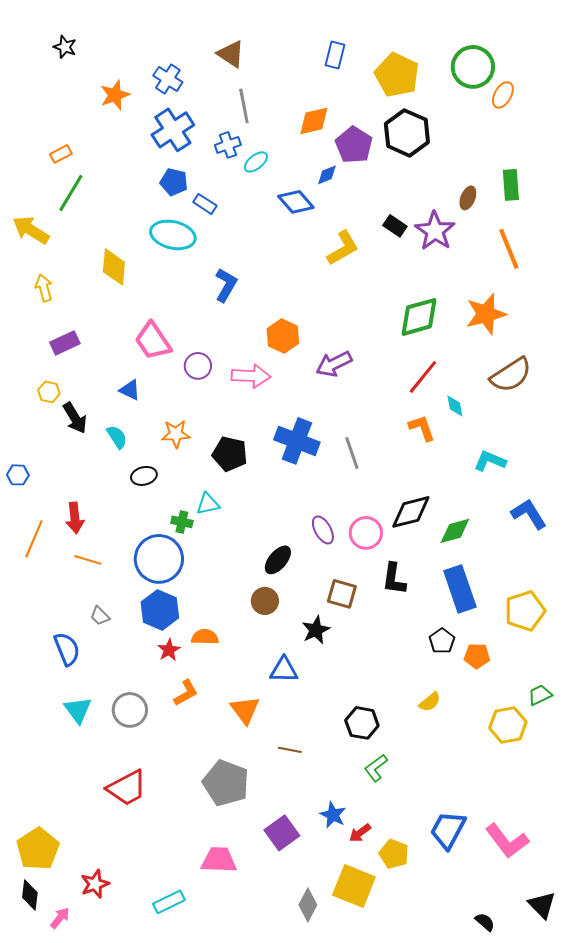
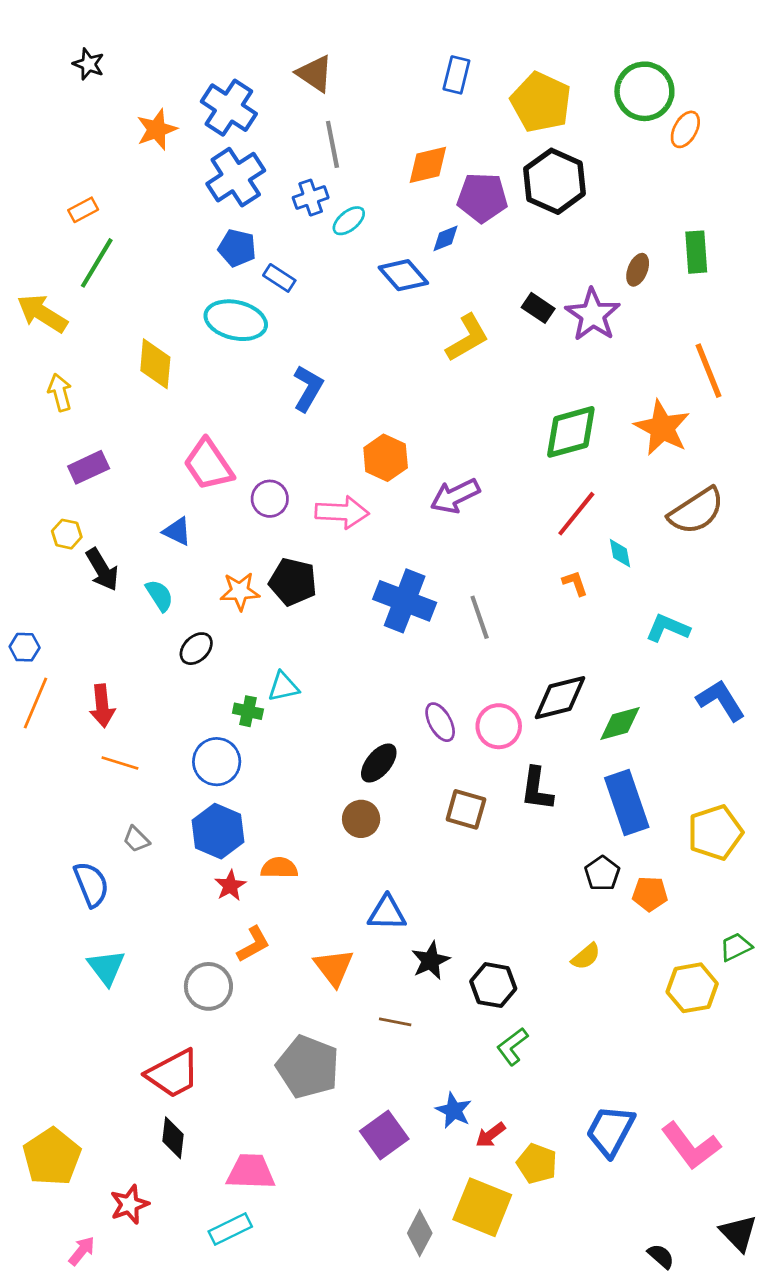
blue cross: (168, 79) -> (229, 108), size x1.4
purple pentagon: (354, 145) -> (482, 198), turned -30
orange line: (509, 249) -> (709, 371), moved
orange star: (486, 314) -> (662, 428), turned -30
orange L-shape: (422, 428) -> (575, 583), size x0.7
black pentagon: (230, 454) -> (293, 582), moved
black ellipse: (144, 476) -> (196, 649), turned -30
orange line: (34, 539) -> (35, 703), moved
blue circle: (159, 559) -> (217, 762), size x0.7
black star: (316, 630) -> (431, 961), moved
gray circle: (130, 710) -> (208, 986), moved
pink trapezoid: (219, 860) -> (251, 1172), moved
black diamond: (30, 895) -> (173, 1138), moved

